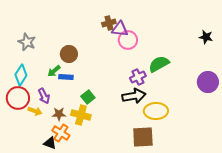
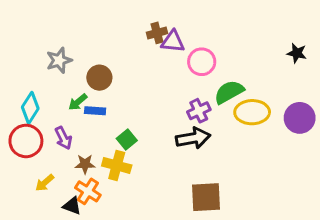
pink circle: (128, 40) -> (202, 62), moved
gray star: (27, 42) -> (59, 60), moved, turned 30
yellow arrow: (35, 111) -> (45, 183), moved, turned 120
yellow ellipse: (156, 111) -> (252, 112), moved

